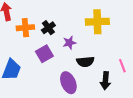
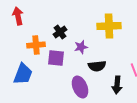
orange cross: (25, 28) -> (36, 45), moved
purple square: (44, 54) -> (56, 58), turned 36

